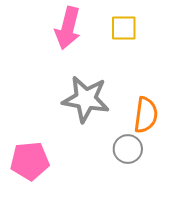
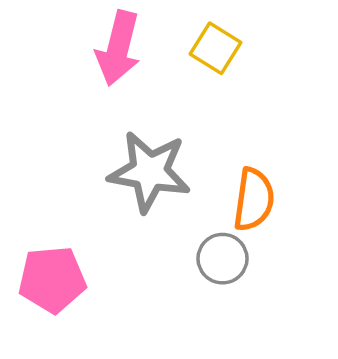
yellow square: (124, 28) -> (216, 48), turned 32

